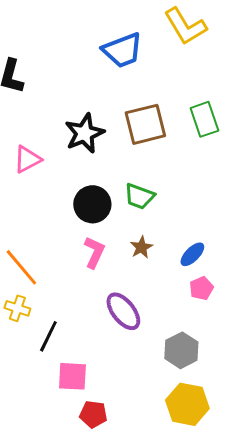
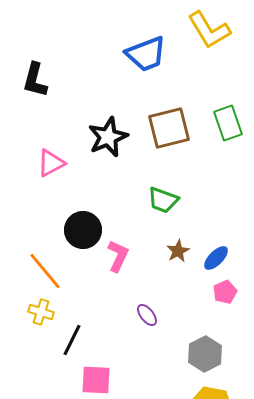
black circle: (92, 204) -> (83, 230), moved
brown star: (141, 247) -> (178, 251), moved
purple ellipse: (123, 311) -> (147, 315), size x0.6

